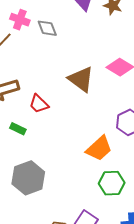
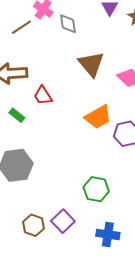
brown triangle: (81, 79) -> (91, 64), moved
orange trapezoid: (99, 148) -> (98, 117), moved

